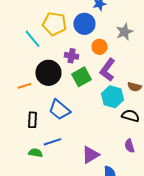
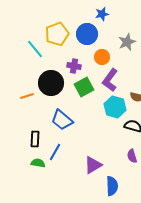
yellow pentagon: (54, 24) -> (57, 34), turned -30
black rectangle: (32, 120) -> (35, 139), moved
blue line: (52, 142) -> (55, 152), turned -42

